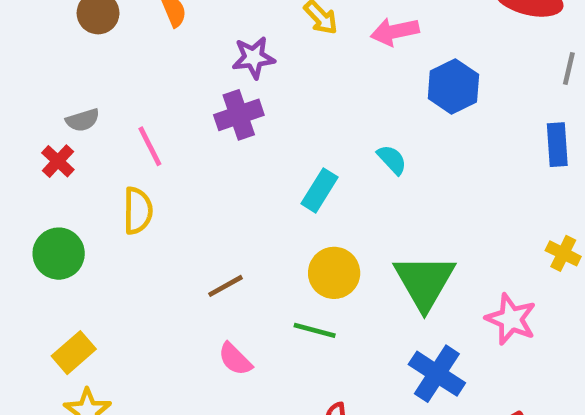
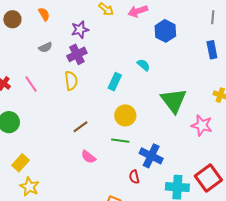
gray semicircle: (83, 120) -> (45, 47), moved
pink line: (150, 146) -> (31, 84), moved
yellow semicircle: (138, 211) -> (71, 81), moved
green triangle: (424, 282) -> (174, 101), moved
blue cross: (437, 374) -> (151, 156), moved

